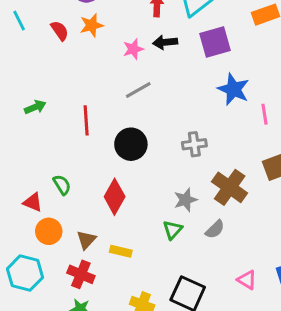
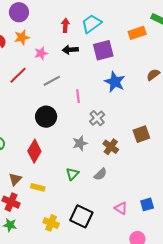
pink star: (133, 49) -> (41, 53), moved
pink line: (265, 114) -> (78, 96), moved
red line: (86, 120) -> (18, 75), moved, turned 48
gray cross: (194, 144) -> (97, 118), moved, turned -35
brown cross: (230, 187) -> (111, 147), size x0.7
gray star: (185, 200) -> (80, 143), moved

